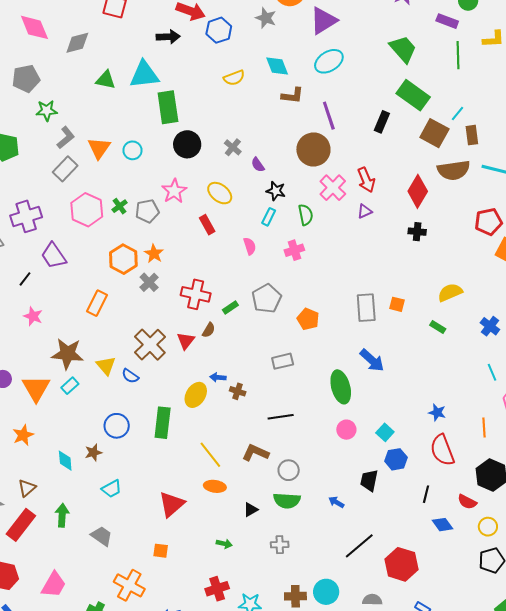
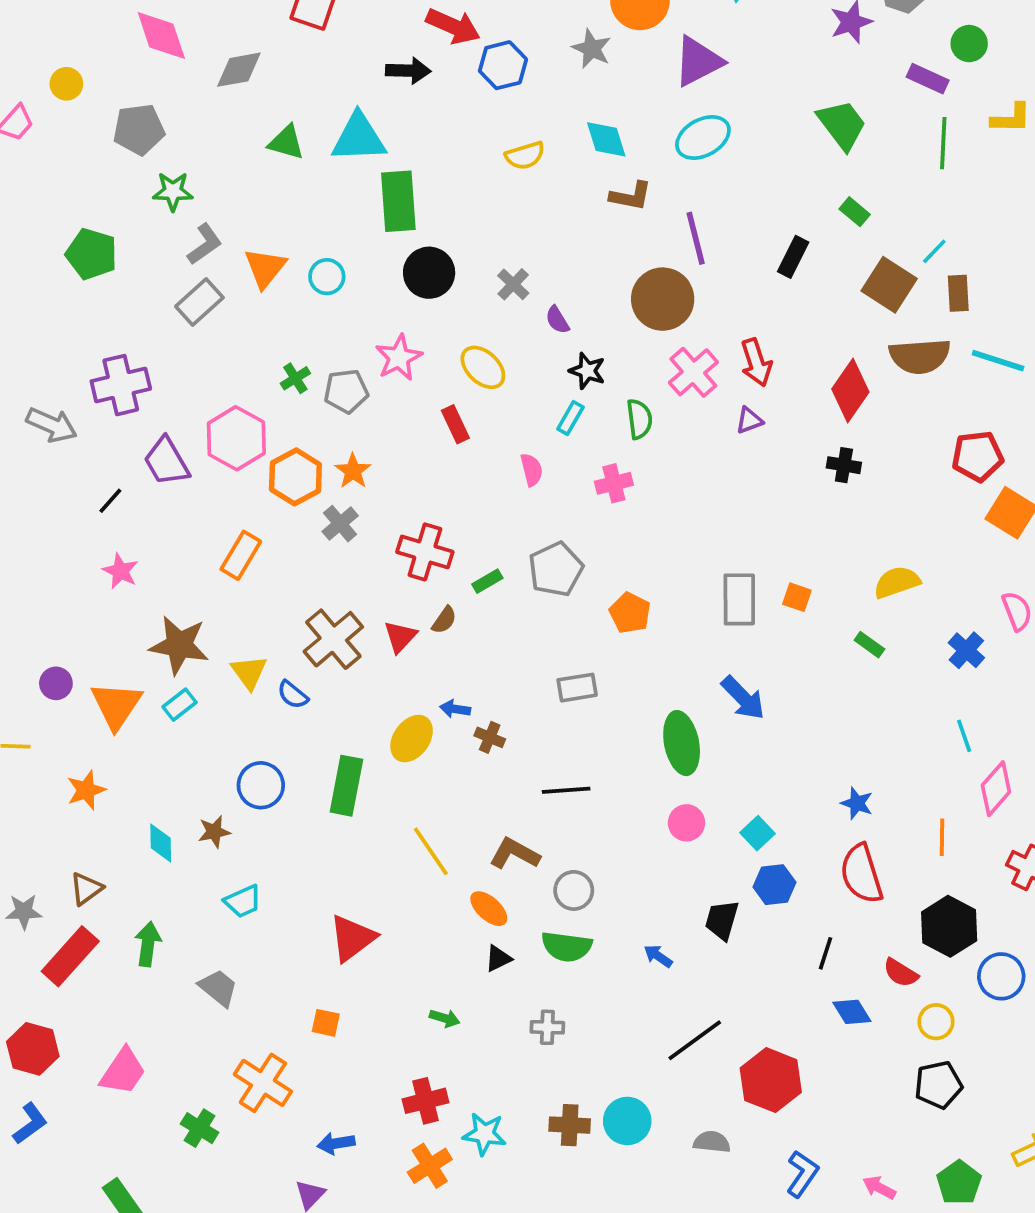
green rectangle: (413, 95) -> (855, 212), size x0.5
pink hexagon: (87, 210) -> (236, 438), moved
orange ellipse: (215, 486) -> (489, 909), moved, turned 30

